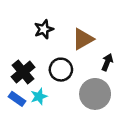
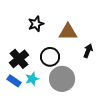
brown triangle: (83, 39) -> (68, 32), turned 30
gray circle: (95, 94) -> (62, 79), moved

